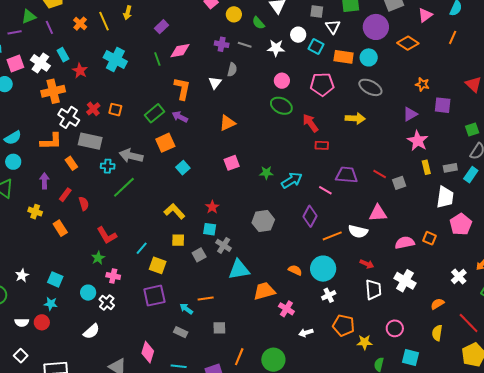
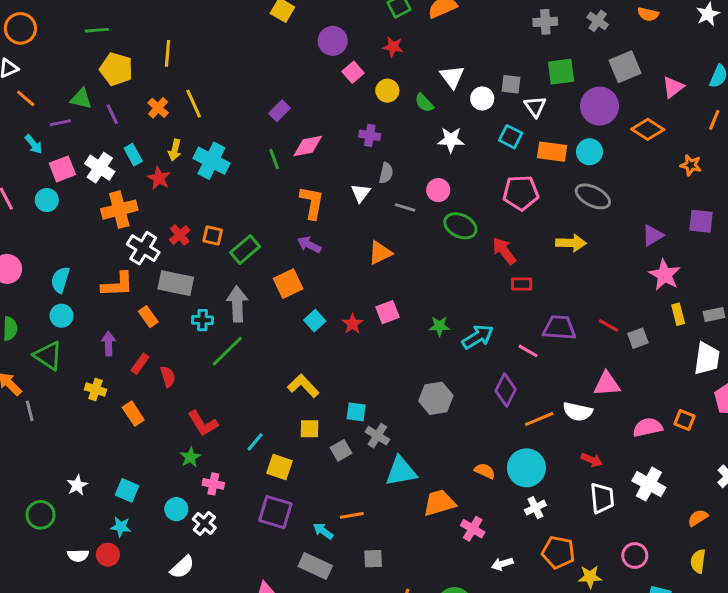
yellow arrow: (128, 13) -> (175, 150), moved
green triangle: (29, 17) -> (81, 99), turned 35
white circle: (298, 35) -> (482, 98), moved
gray line: (245, 45) -> (405, 208), moved
pink circle: (282, 81) -> (438, 190), moved
orange star: (422, 84) -> (691, 165), moved
green rectangle: (155, 113) -> (245, 250), moved
cyan semicircle: (13, 138) -> (60, 280), turned 138
gray arrow: (131, 156) -> (237, 304), turned 75
red star: (212, 207) -> (352, 324), moved
purple square: (154, 296) -> (275, 512), turned 30
gray rectangle: (181, 332) -> (315, 566), size x1.5

